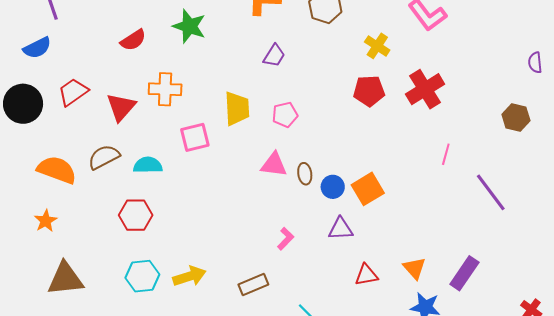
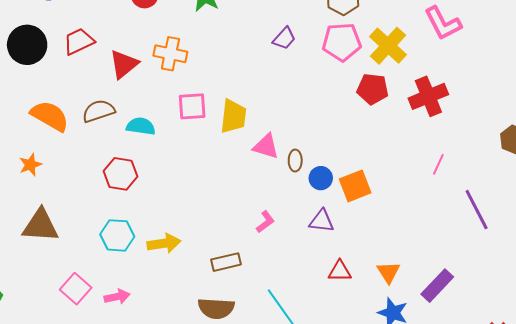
yellow cross: (377, 46) -> (388, 46), size x1.5
yellow trapezoid: (237, 108) -> (233, 116), moved
pink pentagon: (285, 115) -> (342, 42), moved, size x1.5

